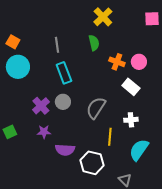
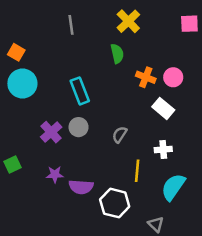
gray line: (57, 45) -> (71, 25), moved
gray semicircle: (96, 108) -> (120, 135), size x0.6
purple star: (44, 132) -> (55, 174), moved

